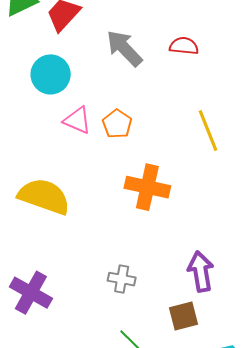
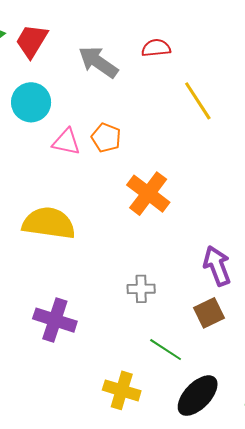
yellow line: (208, 131) -> (198, 101), moved
orange cross: (147, 187) -> (148, 194), turned 36

